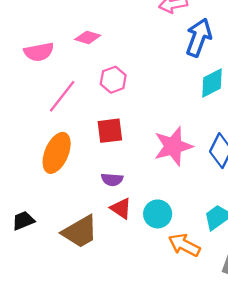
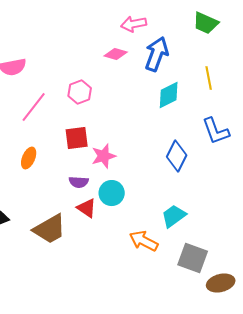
pink diamond: (88, 37) -> (116, 54), moved
pink star: (173, 146) -> (104, 156), moved, size x0.7
orange ellipse: (57, 153) -> (29, 158), size x0.6
cyan circle: (158, 214) -> (112, 193), moved

